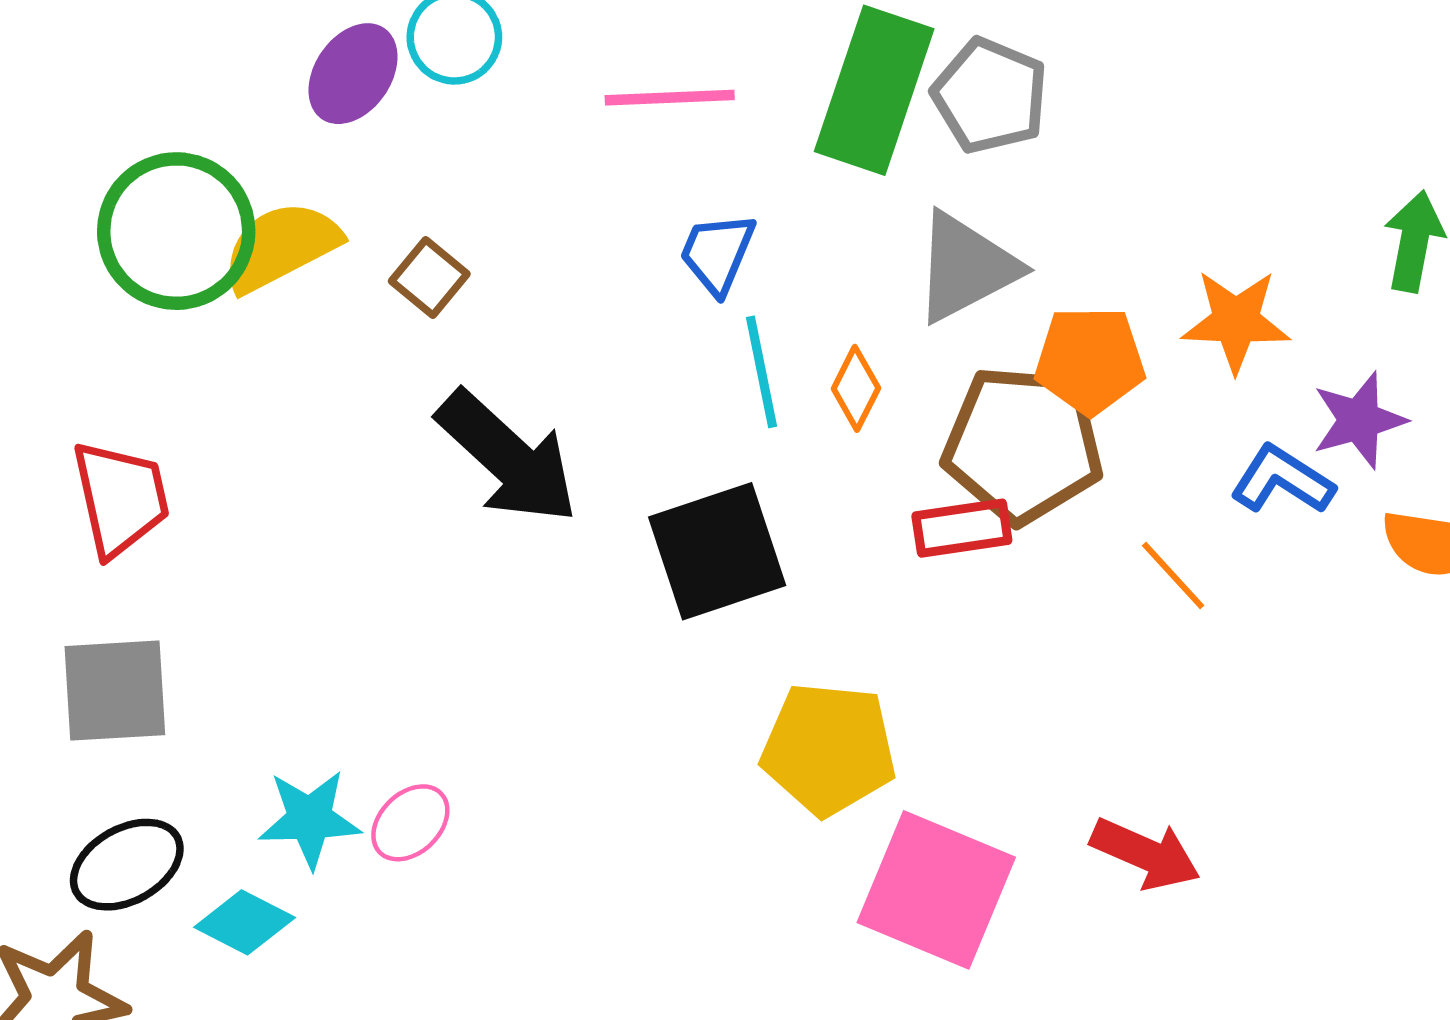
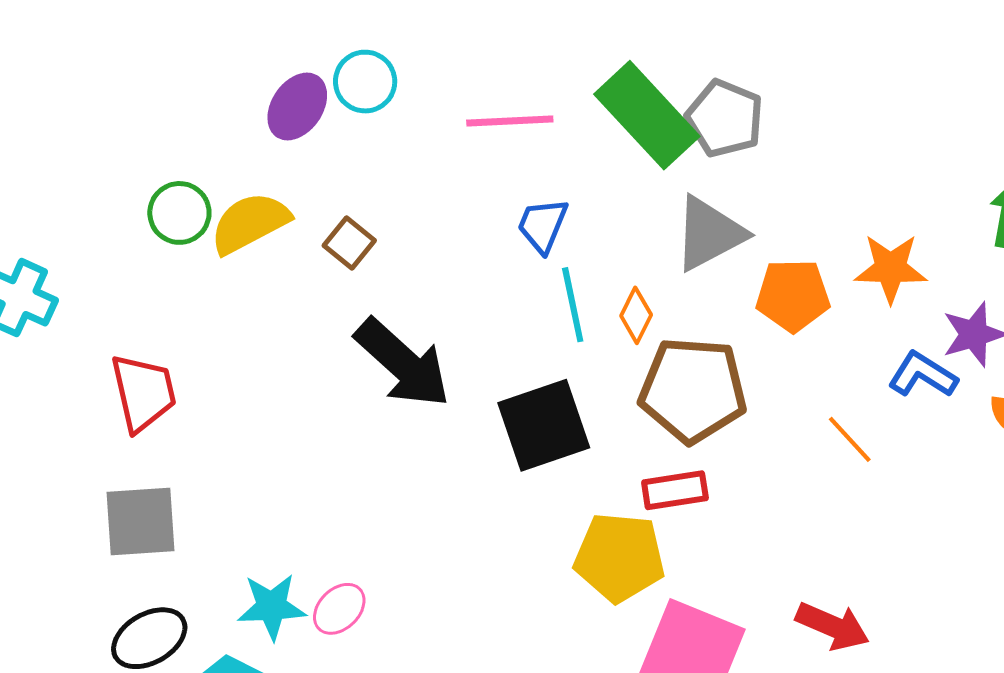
green rectangle: (874, 90) -> (647, 115), turned -61
green circle: (176, 231) -> (179, 213), size x0.6
brown pentagon: (1023, 445) -> (693, 390), moved
red rectangle: (962, 528) -> (675, 490), moved

